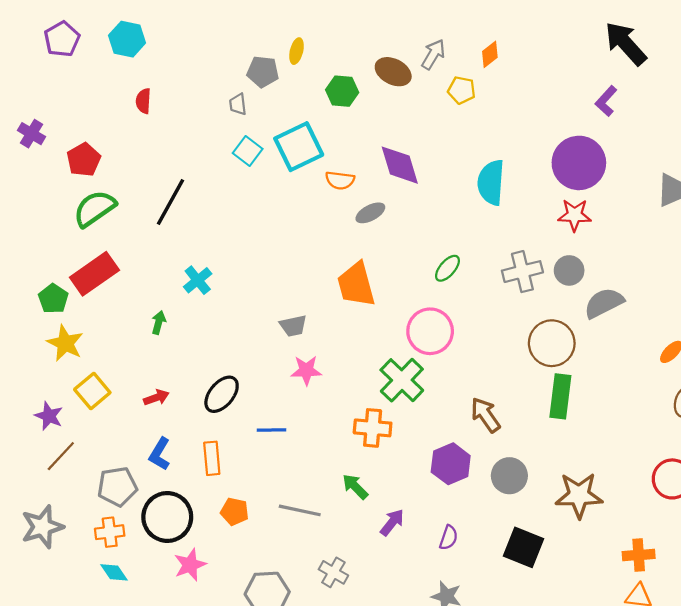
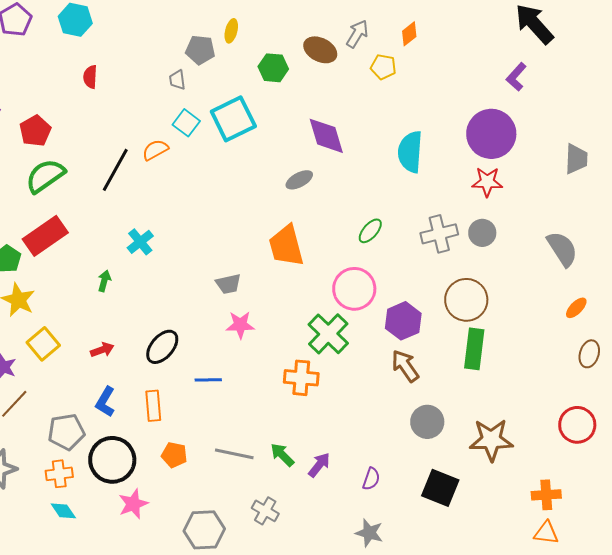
orange semicircle: (340, 180) -> (155, 150), moved, turned 144
gray semicircle: (604, 303) -> (562, 249), moved, turned 84
purple hexagon: (451, 464) -> (403, 321), moved
green arrow: (355, 487) -> (282, 455), moved

